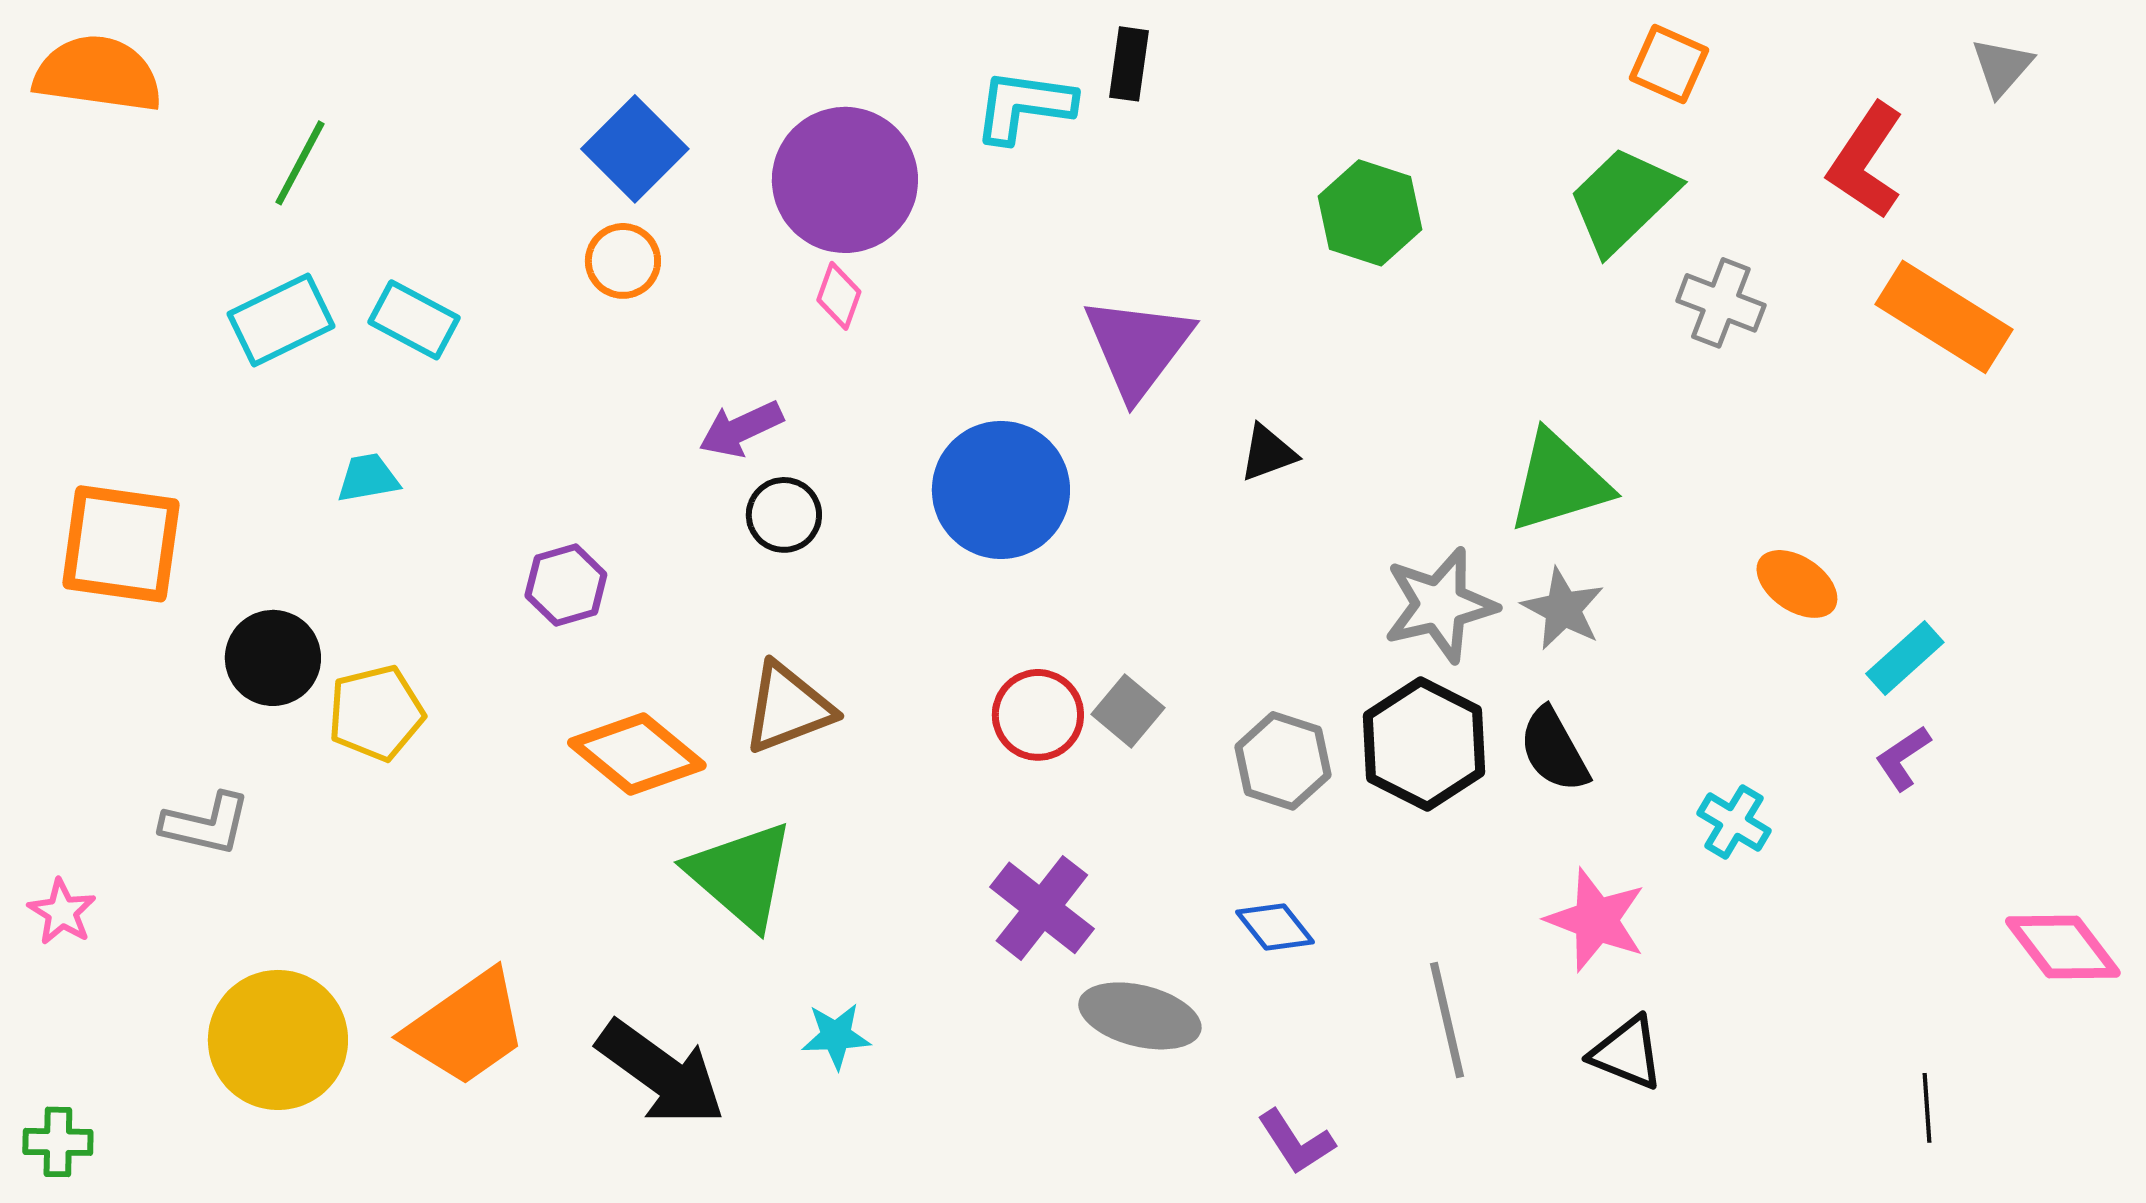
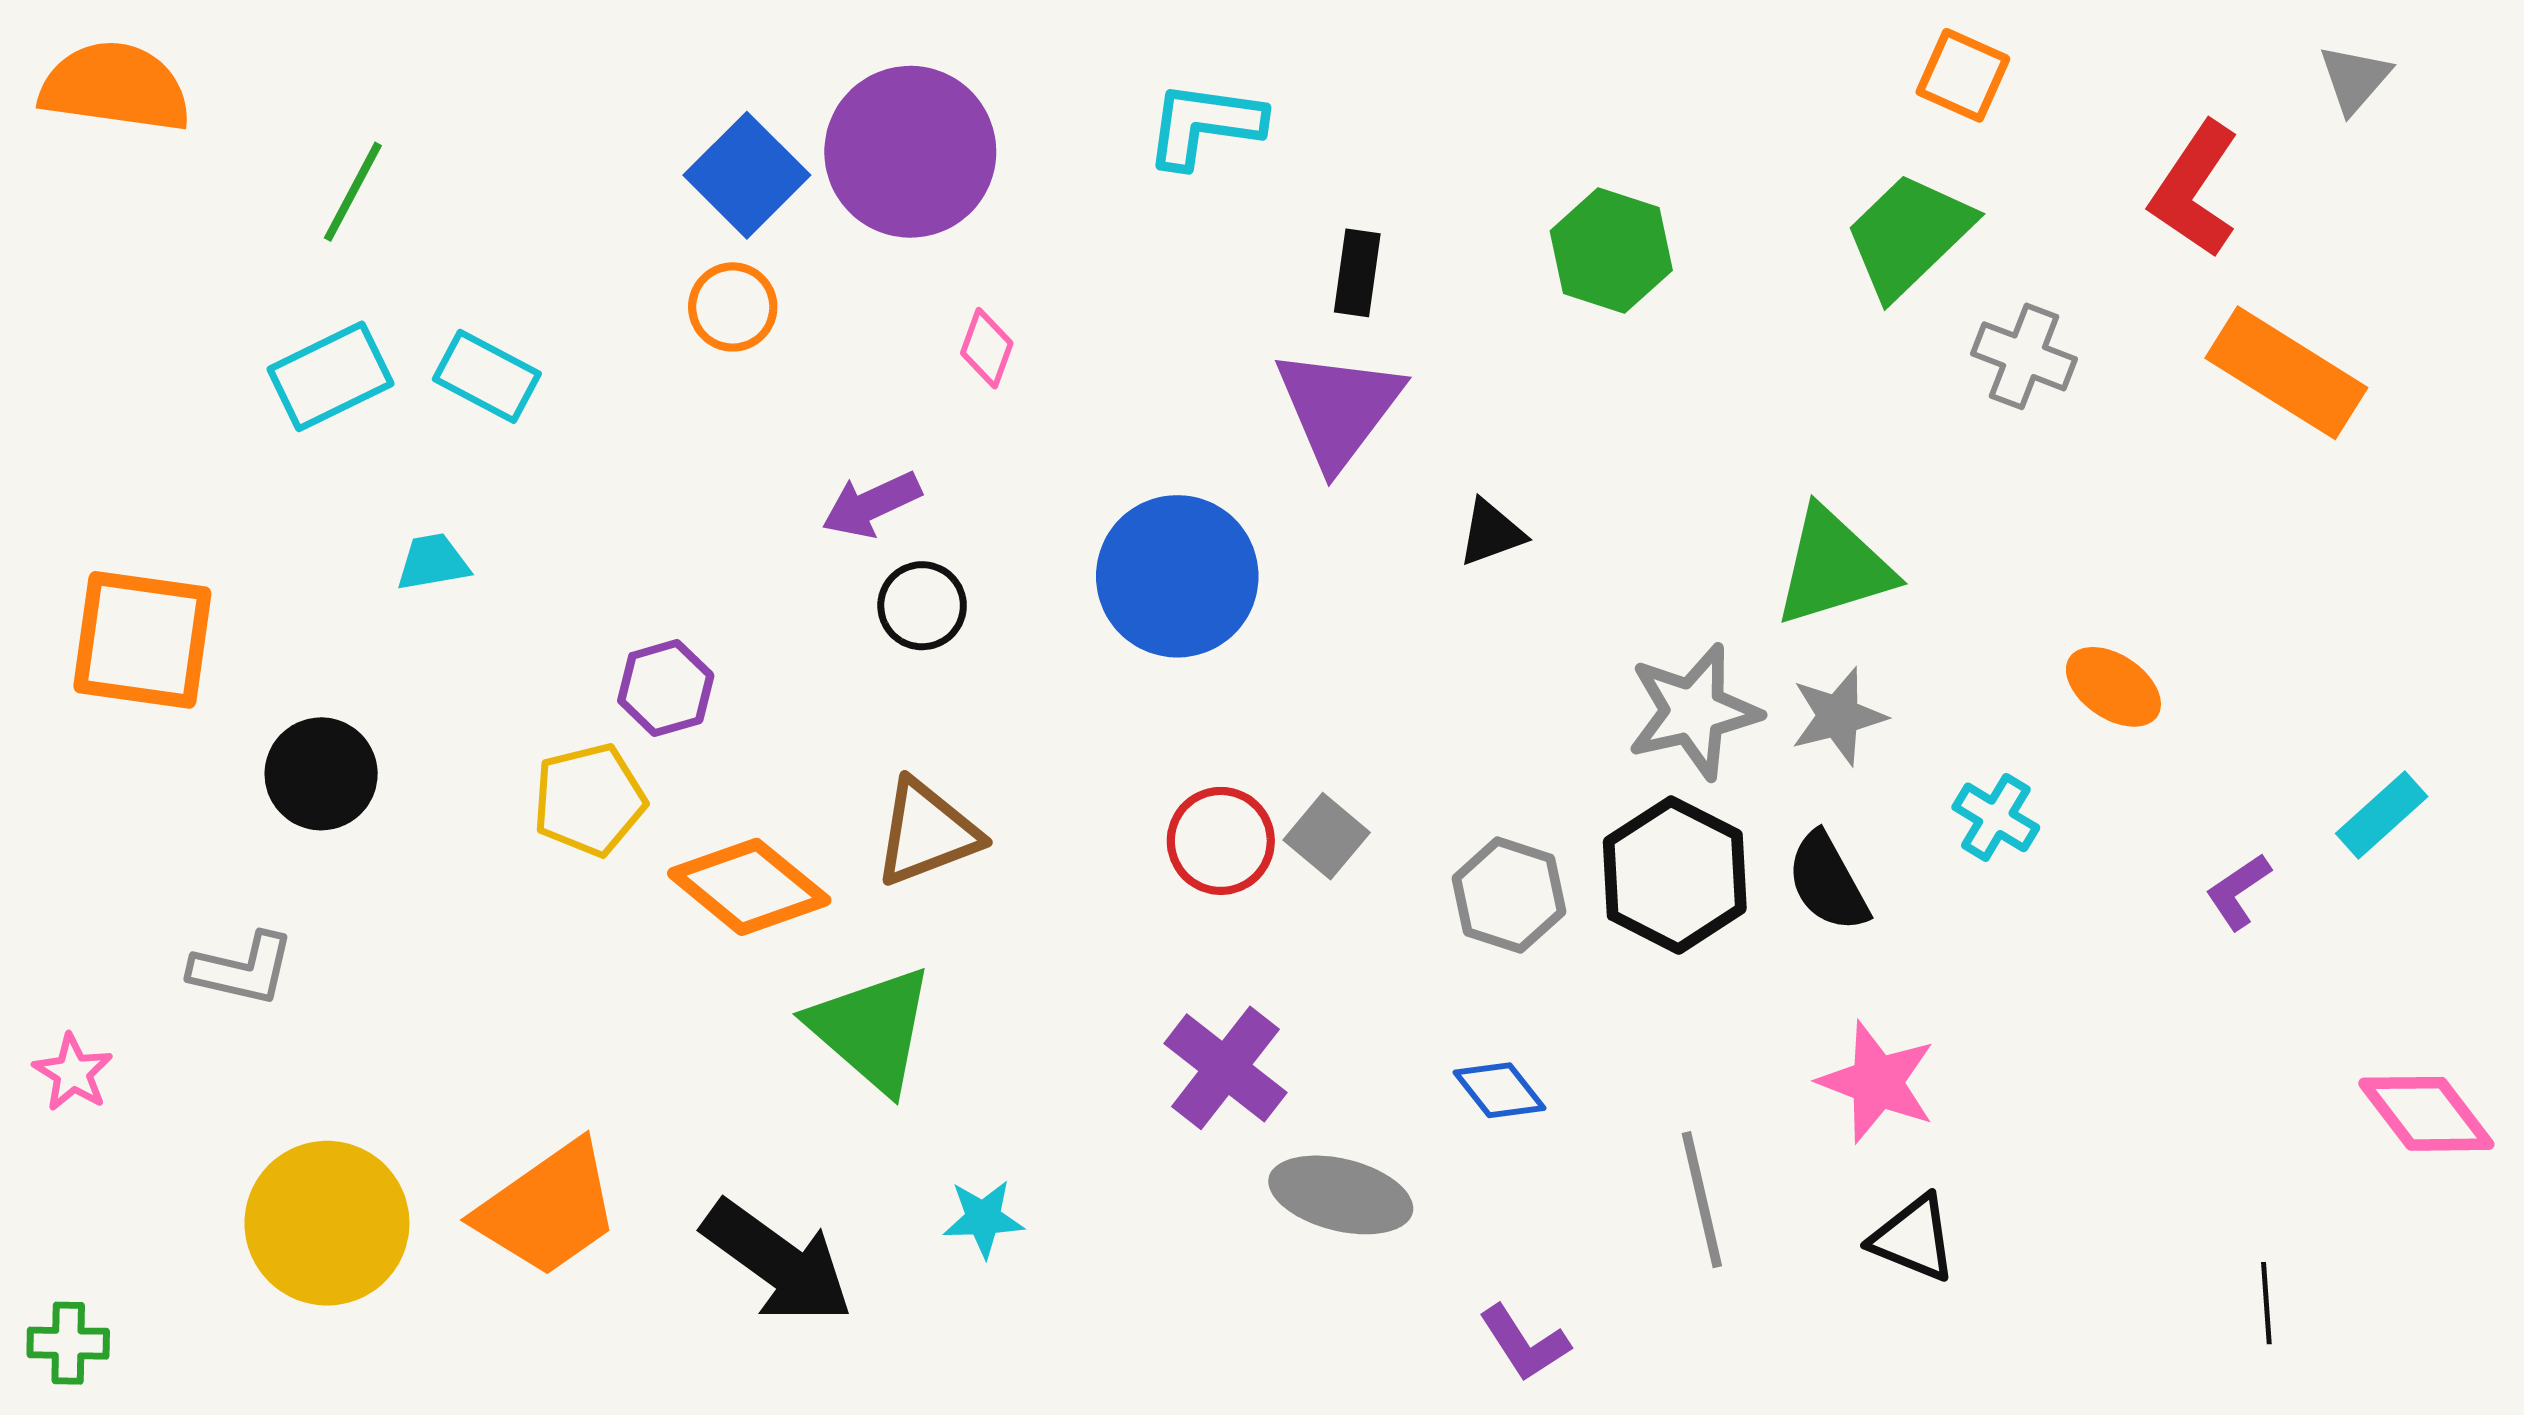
black rectangle: (1129, 64) -> (1357, 273), moved
purple circle: (845, 180) -> (910, 152), moved
gray star: (1563, 609) -> (1838, 716), turned 30
cyan rectangle: (1905, 658) -> (2382, 815), moved
yellow pentagon: (376, 713) -> (589, 800), moved
cyan cross: (1734, 822) -> (1996, 817), moved

